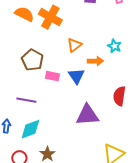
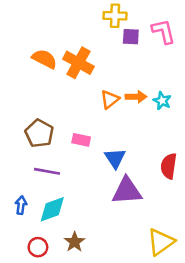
brown pentagon: (32, 60) -> (39, 133), moved
orange arrow: (95, 61) -> (136, 97), moved
blue triangle: (76, 76) -> (115, 158), moved

